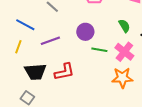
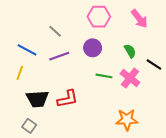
purple circle: (85, 32) -> (93, 48), moved
purple line: (50, 41) -> (59, 56), moved
orange star: (122, 78) -> (127, 120), moved

